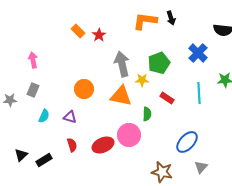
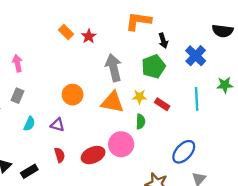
black arrow: (171, 18) -> (163, 41), moved
yellow star: (142, 80) -> (139, 97), moved

